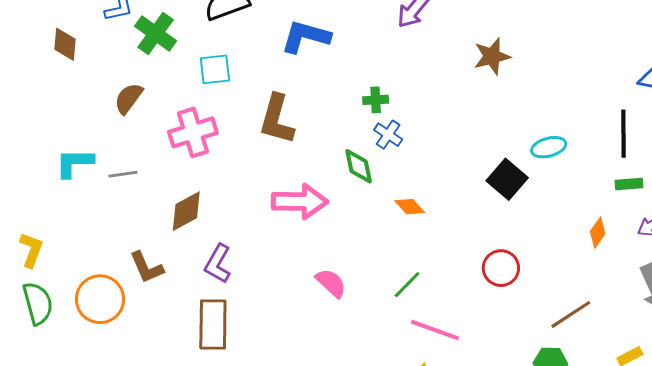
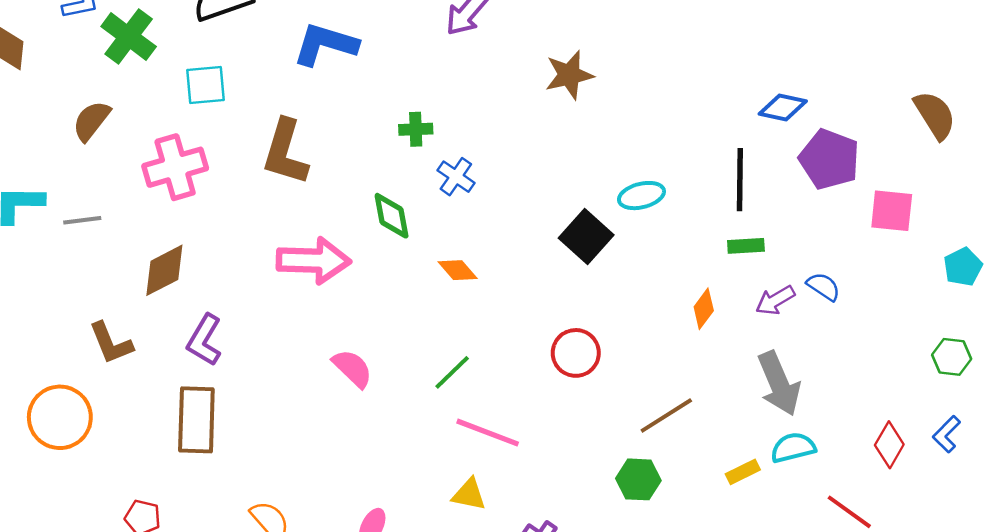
blue cross: (388, 135) -> (456, 177), moved
orange circle: (100, 299) -> (60, 417), moved

